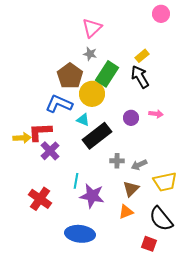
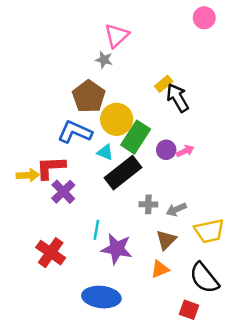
gray star: (90, 54) -> (104, 60), moved
yellow rectangle: (142, 56) -> (164, 84), moved
green rectangle: (107, 74) -> (136, 137), moved
pink arrow: (156, 114) -> (185, 151), moved, turned -32

